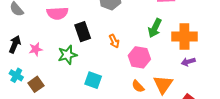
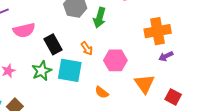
green arrow: (155, 28) -> (100, 18), moved
cyan square: (93, 80) -> (70, 70), moved, size x1.4
orange semicircle: (138, 86) -> (102, 92), moved

